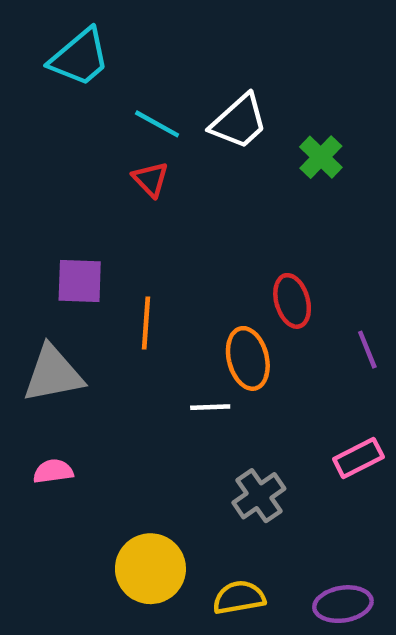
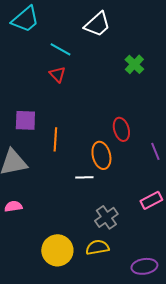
white trapezoid: (239, 122) -> (97, 24), moved
yellow semicircle: (239, 597) -> (97, 247), moved

